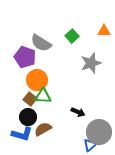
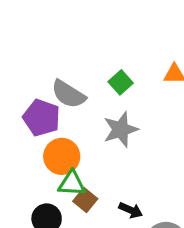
gray star: (91, 63) -> (121, 129), moved
brown square: (30, 99) -> (85, 200), moved

